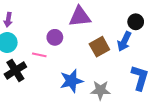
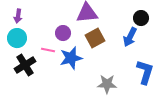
brown square: (99, 47) -> (95, 38), moved
blue star: (71, 81) -> (71, 58), moved

